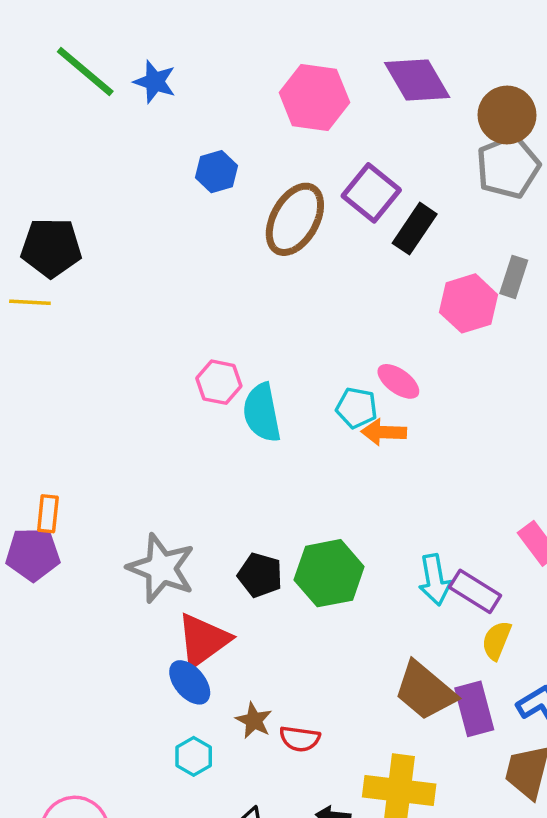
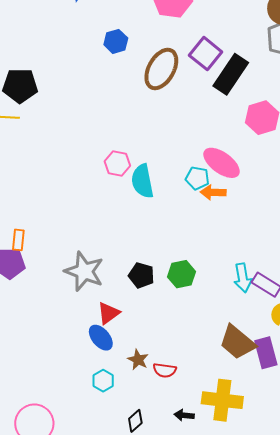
black rectangle: (415, 229) -> (231, 74), size x1.4
pink ellipse: (398, 381) -> (222, 163), size x1.5
green hexagon: (329, 573) -> (181, 274), size x0.7
red triangle: (203, 640) -> (108, 313), size x0.7

